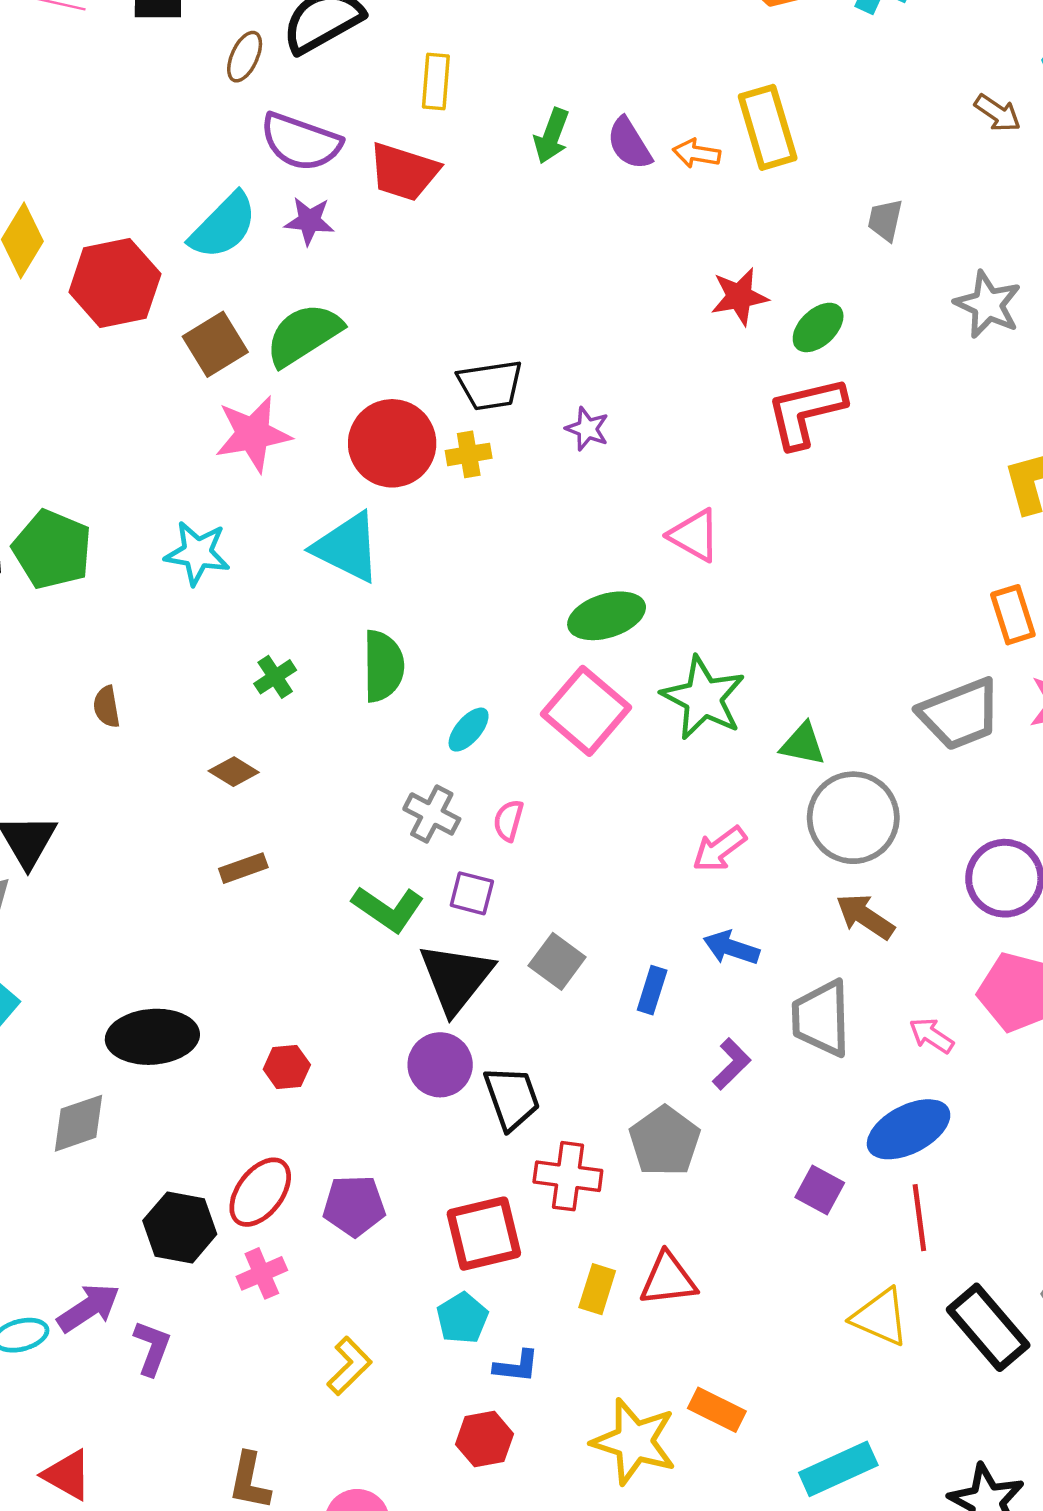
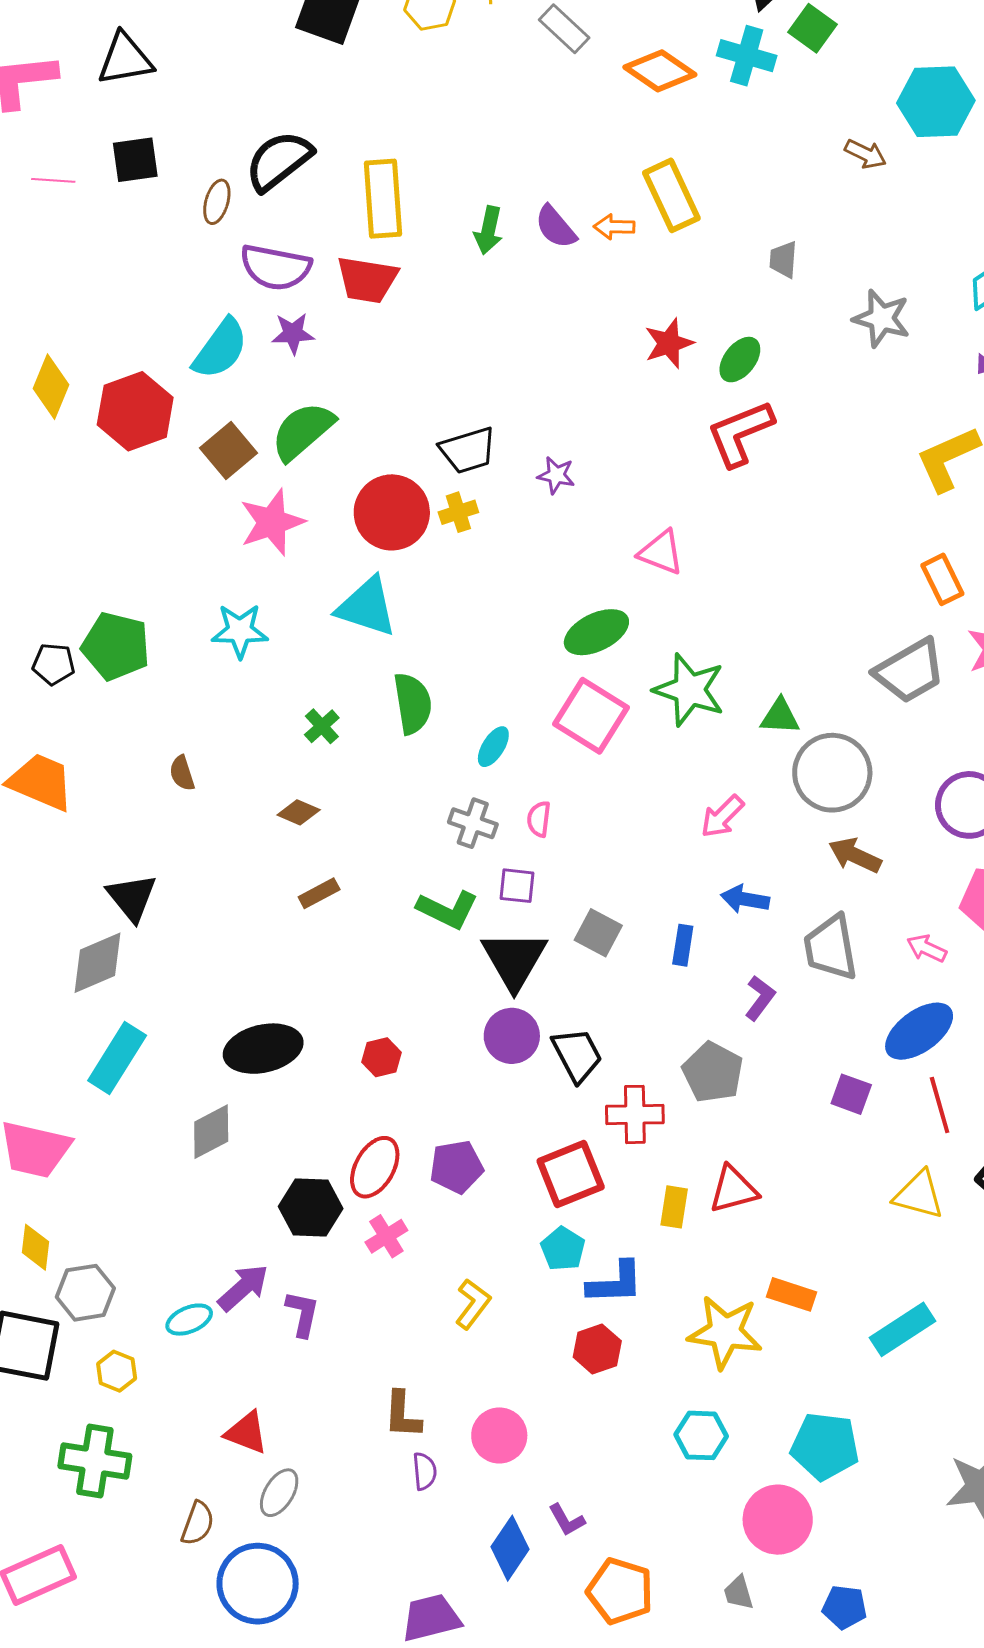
yellow rectangle: (436, 81) -> (383, 199), size x1.6
blue L-shape: (516, 1366) -> (615, 1283), size x1.5

